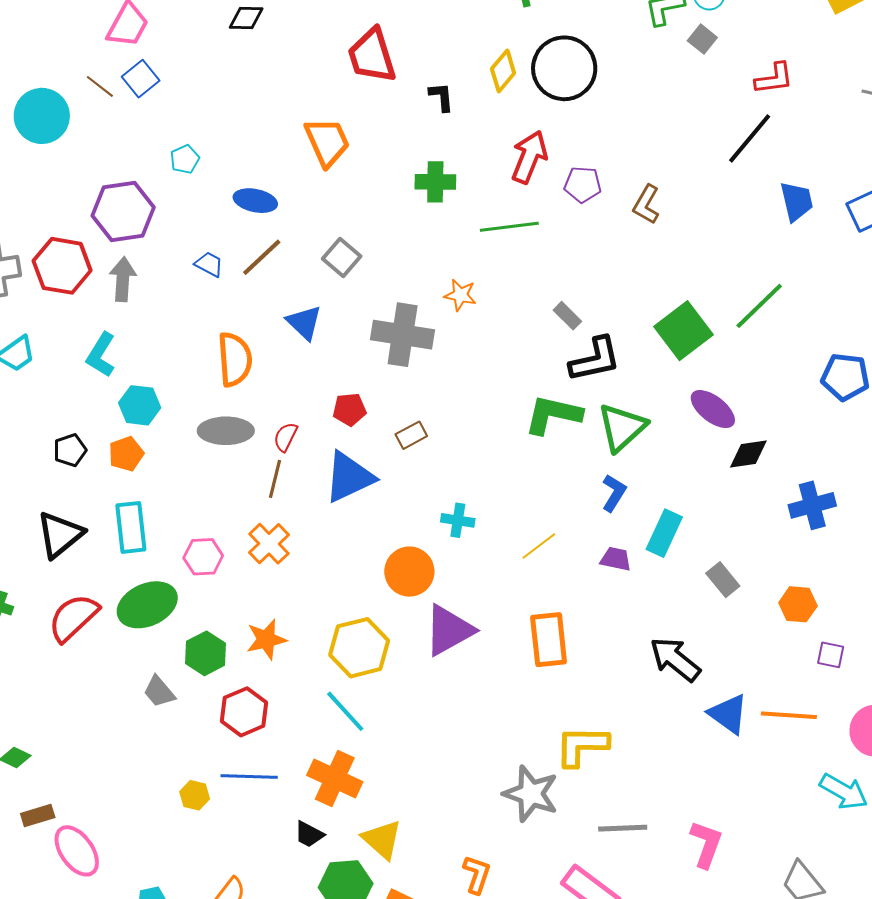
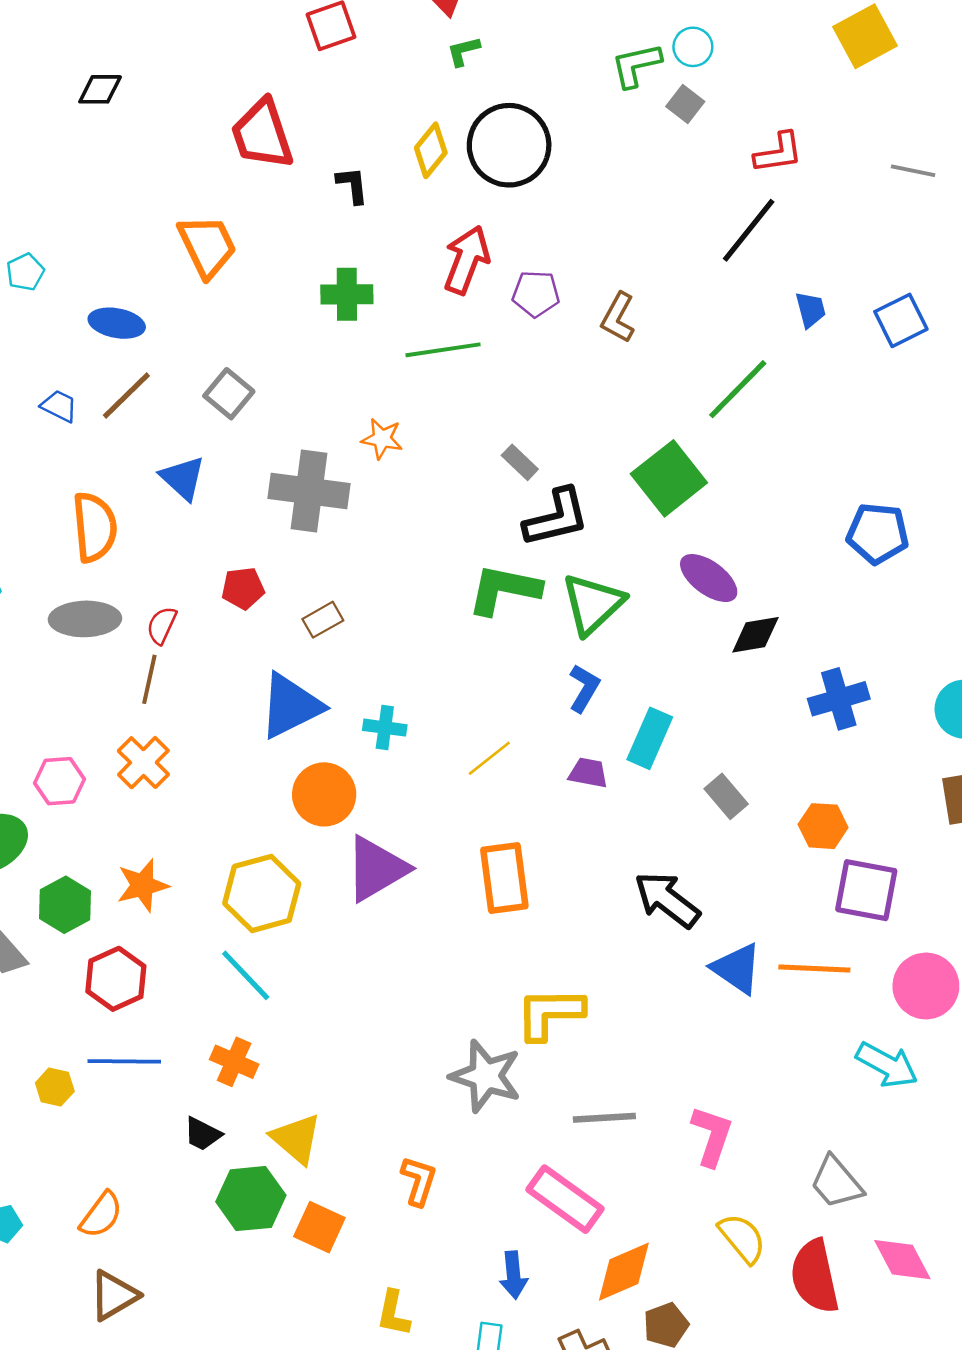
blue trapezoid: (797, 201) -> (810, 310), size x0.7
green line: (759, 306) -> (738, 389), moved
blue triangle: (349, 477) -> (291, 706), moved
purple square: (831, 655) -> (866, 890), size x1.8
orange cross: (335, 779) -> (234, 1062), size x0.7

